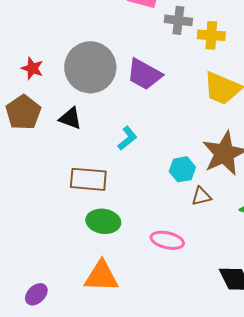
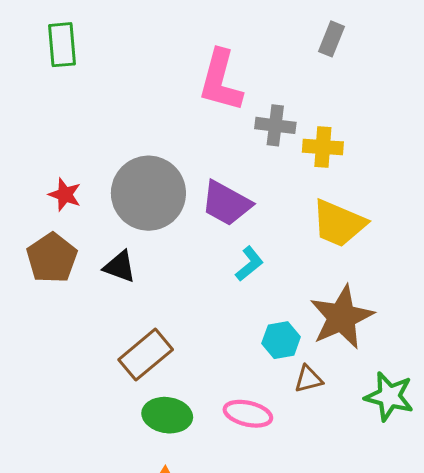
cyan L-shape: (127, 138) -> (249, 264), moved
brown rectangle: (88, 179) -> (146, 355), turned -45
pink ellipse: (167, 240) -> (248, 414), moved

